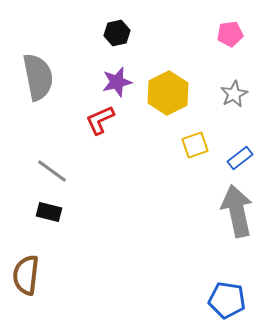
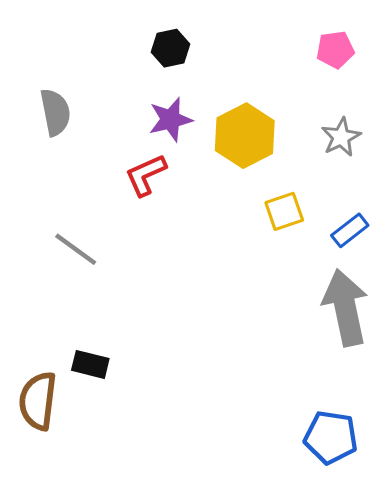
gray semicircle: (38, 77) -> (55, 112), size x0.7
black rectangle: (49, 212) -> (90, 364), moved

